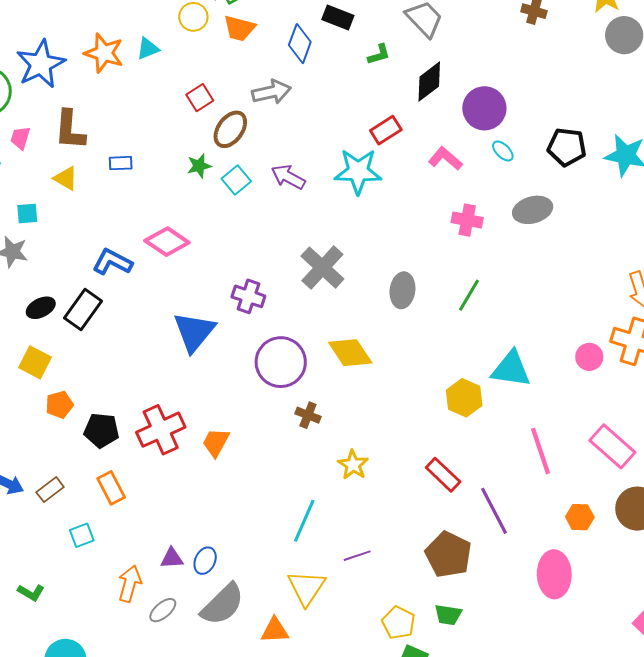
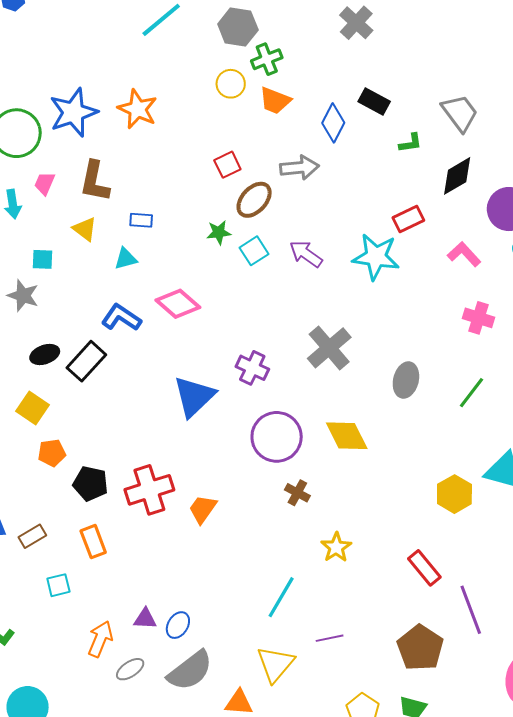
cyan triangle: (148, 49) -> (126, 259), moved

